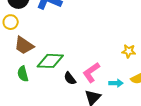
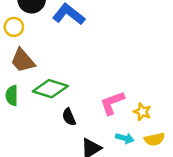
yellow star: (129, 51) -> (142, 112), moved
pink L-shape: (91, 72) -> (112, 103), moved

